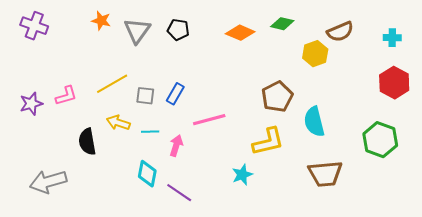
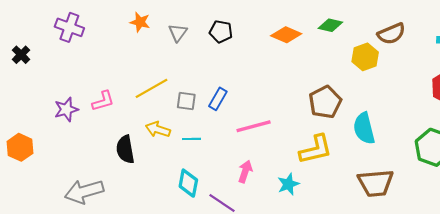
gray triangle: (137, 31) -> (178, 33), size x0.7
pink arrow: (176, 146) -> (245, 172), moved

